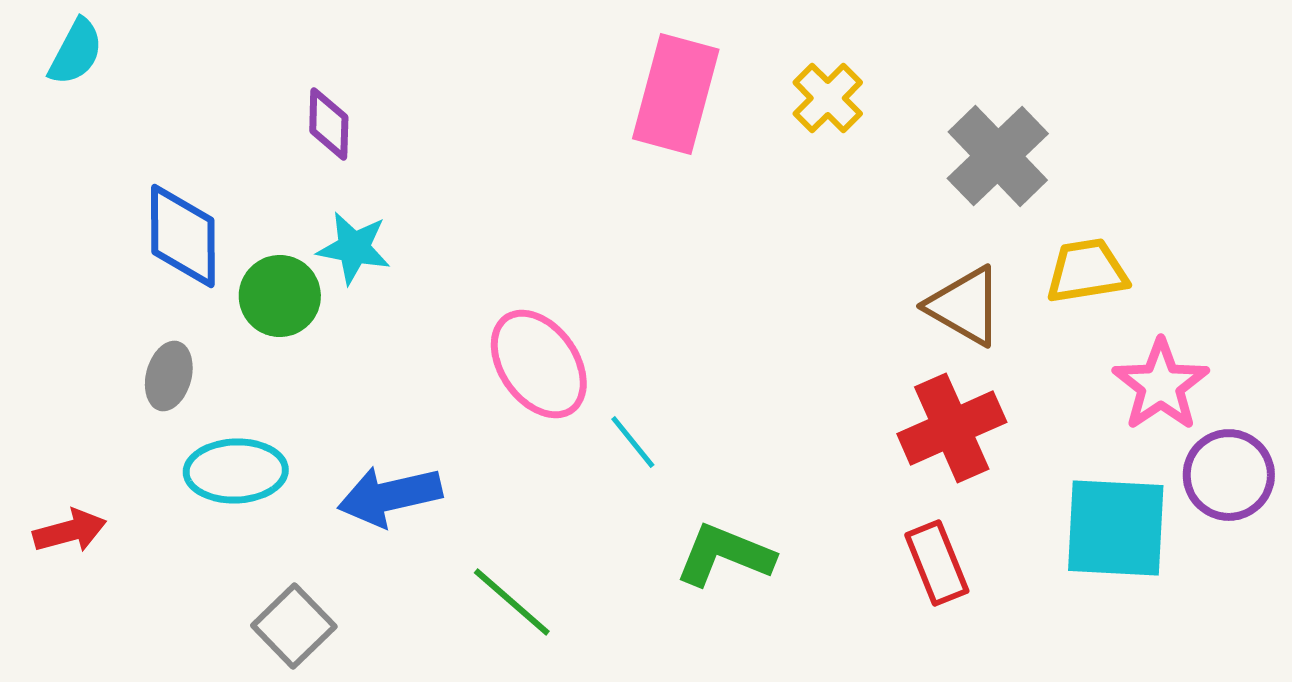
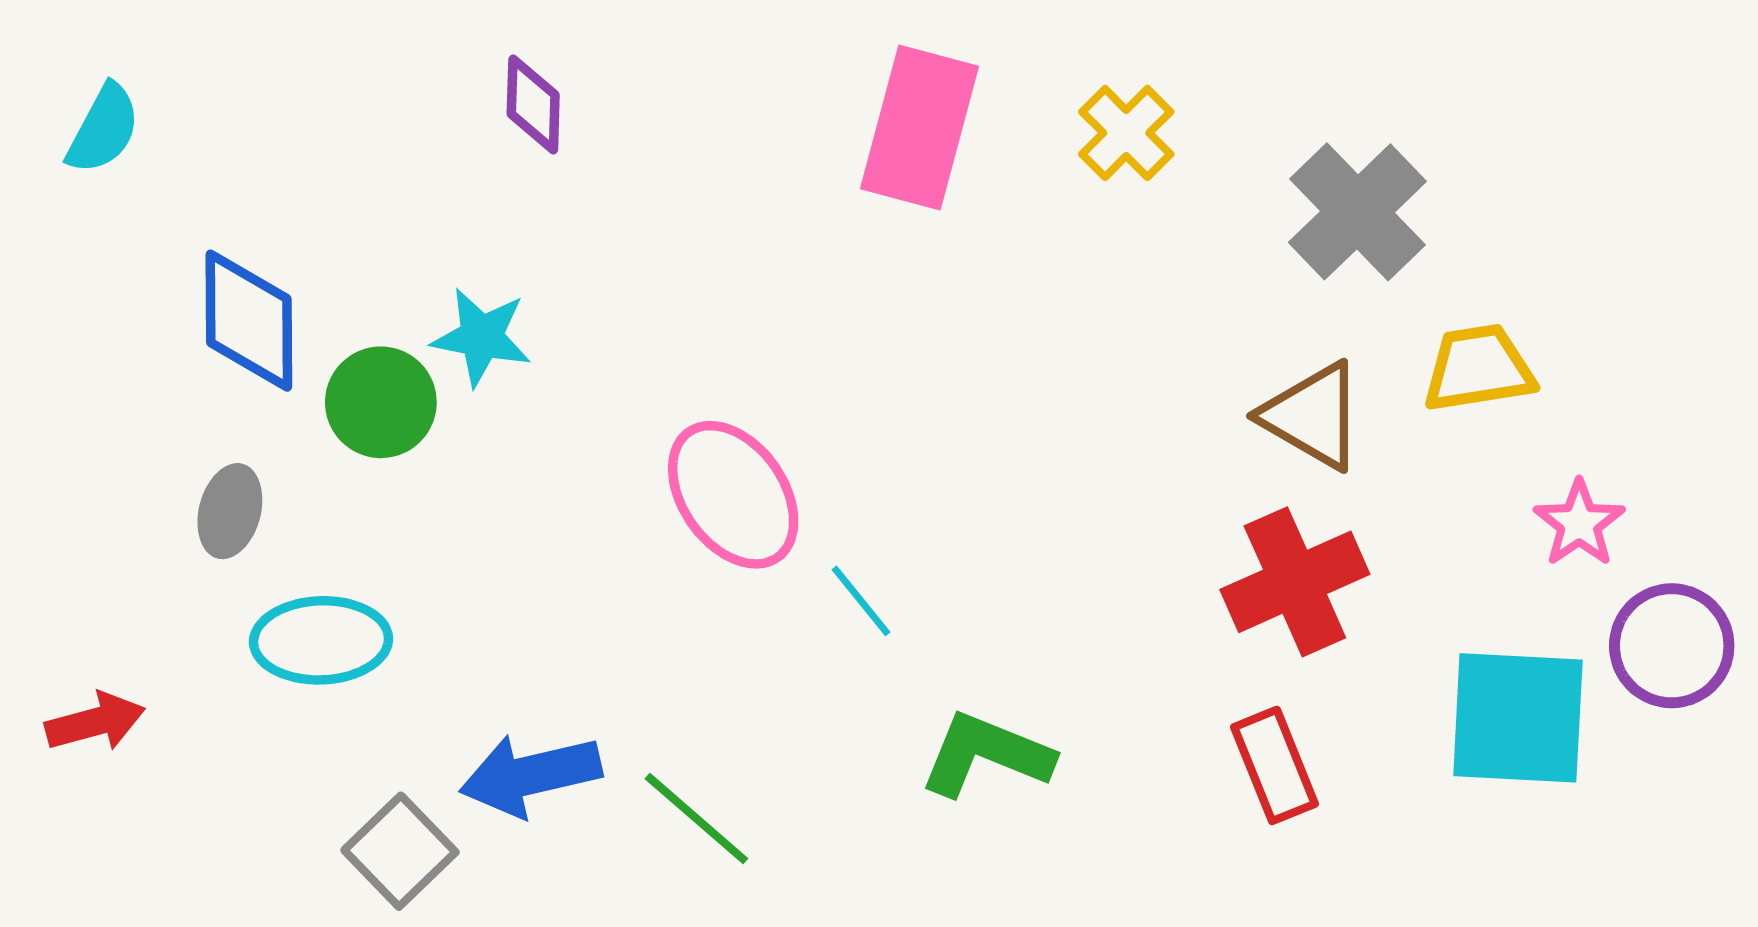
cyan semicircle: (76, 52) -> (103, 129), moved
purple diamond: (329, 124) -> (533, 104), moved
pink star: (1161, 385) -> (1579, 523), size x0.7
blue arrow: (390, 496) -> (530, 775), moved

